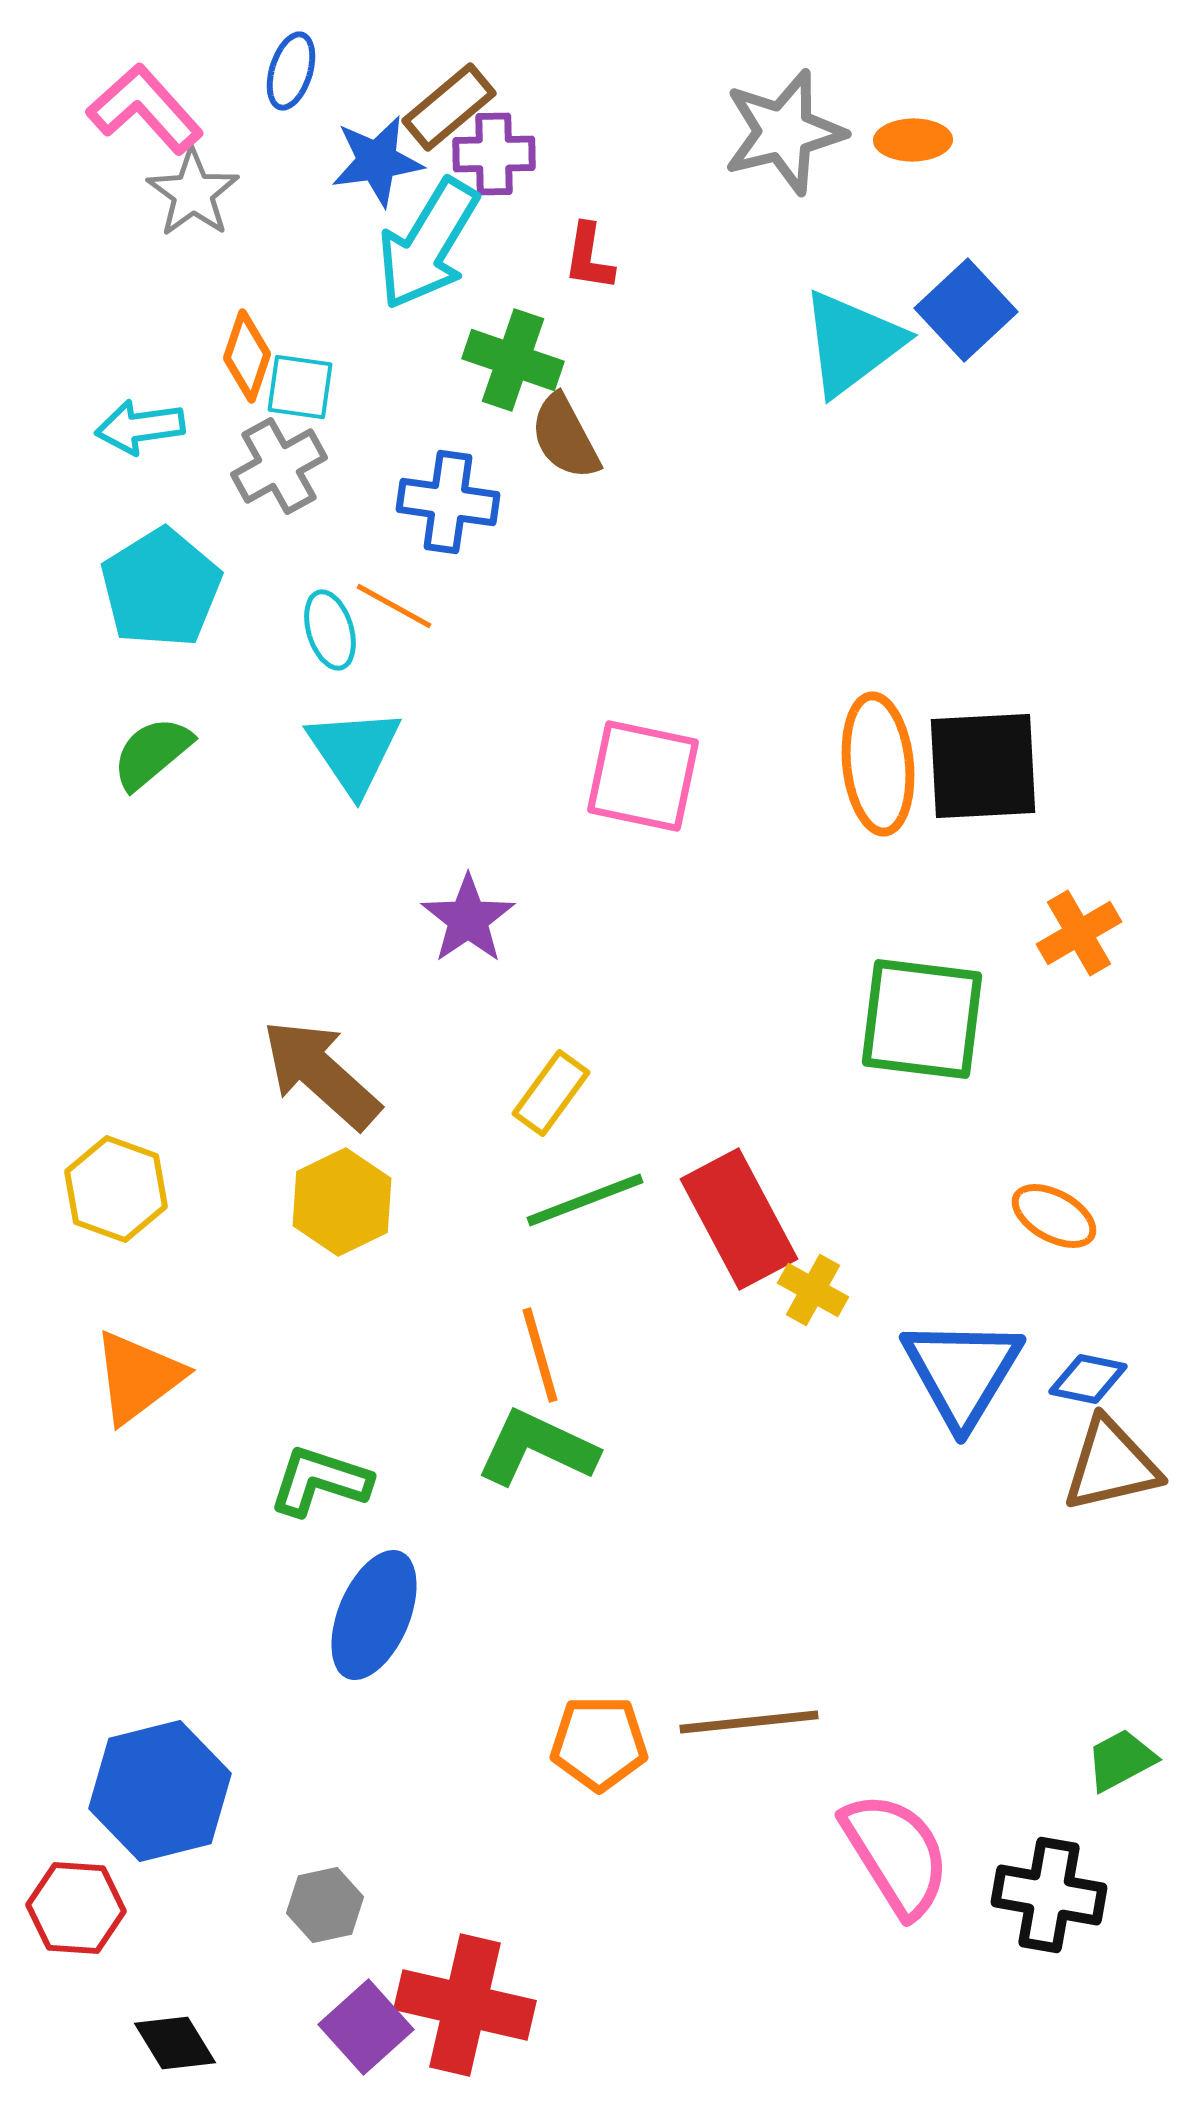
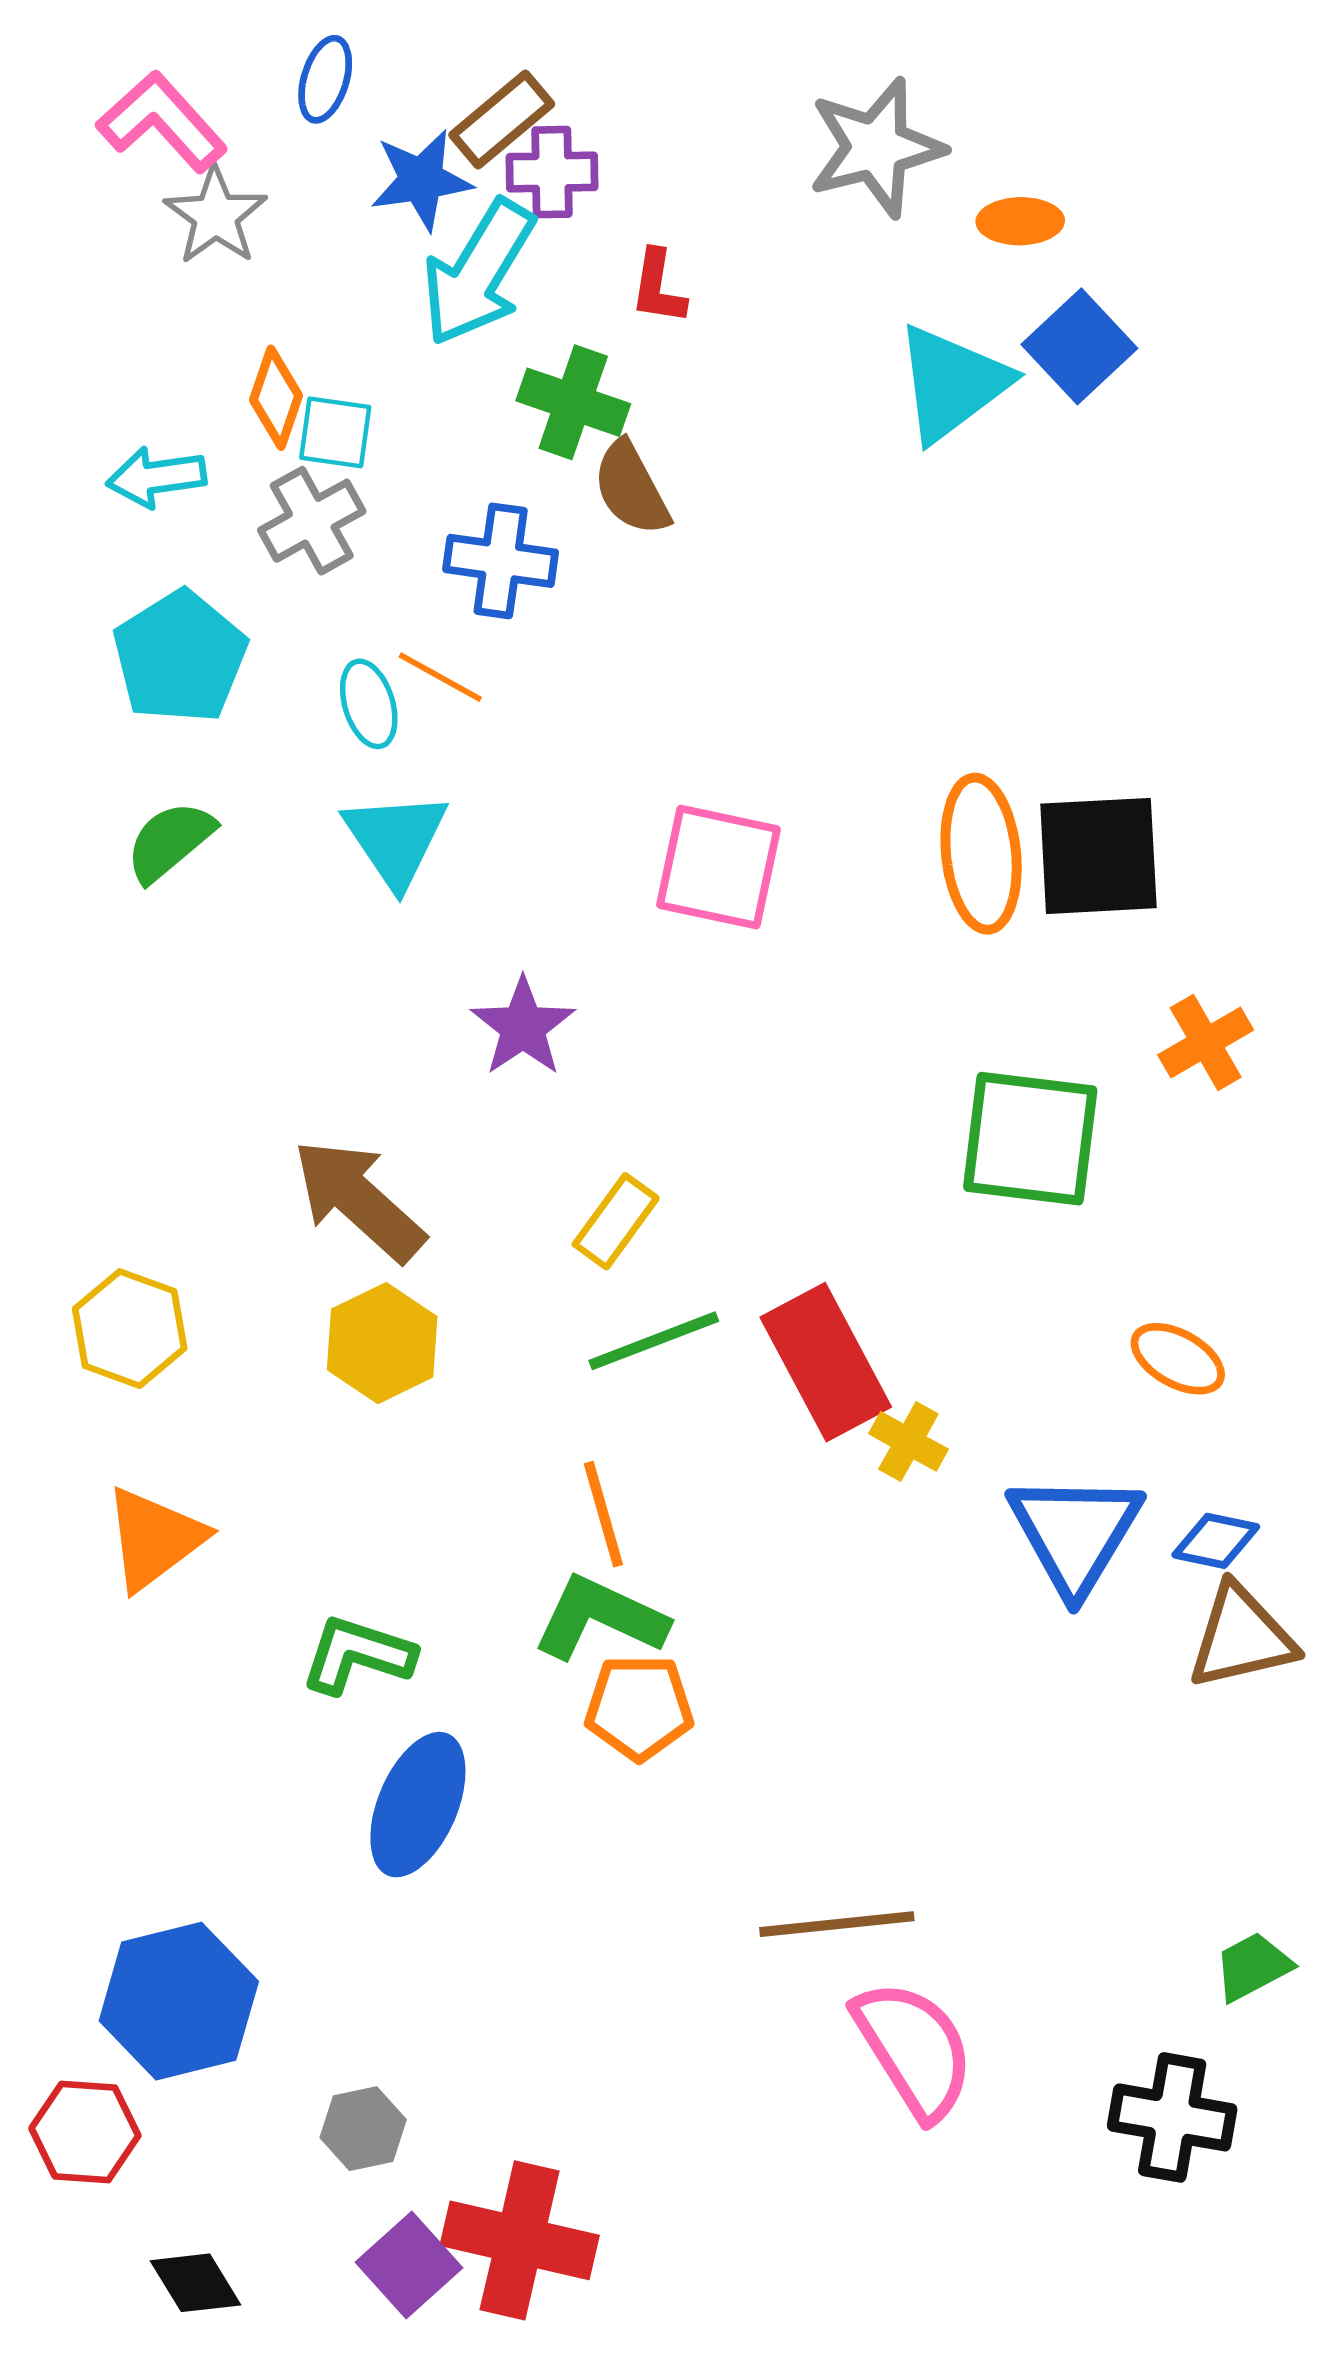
orange ellipse: (913, 140) -> (1020, 221), moved
orange pentagon: (599, 1743) -> (639, 1707), moved
pink semicircle: (896, 1854) -> (914, 2049), moved

